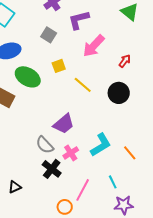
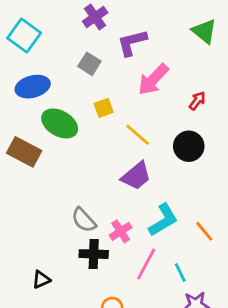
purple trapezoid: (64, 124) -> (136, 176), moved
black cross: (52, 169) -> (94, 254), turned -36
pink line: (83, 190) -> (146, 264), moved

